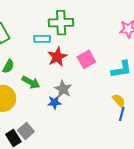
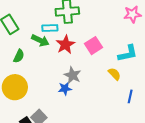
green arrow: (31, 82) -> (40, 40), moved
yellow semicircle: (119, 100) -> (114, 74), moved

